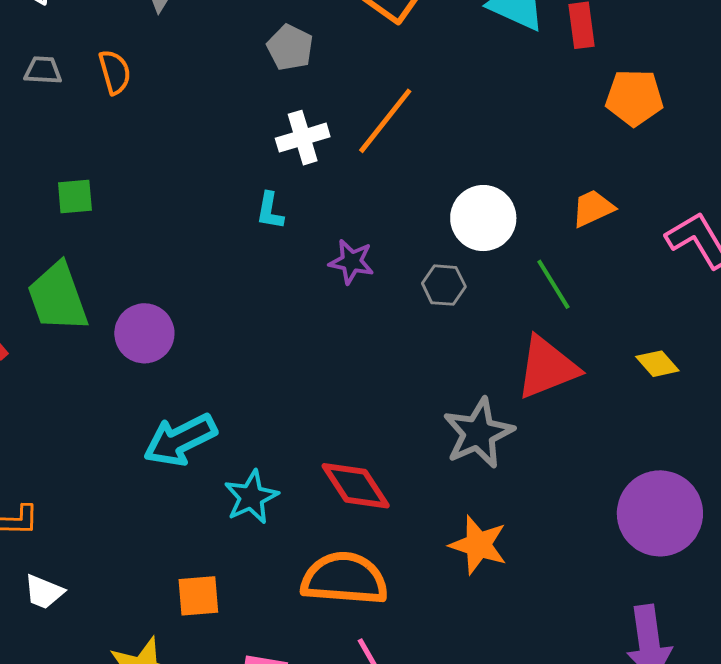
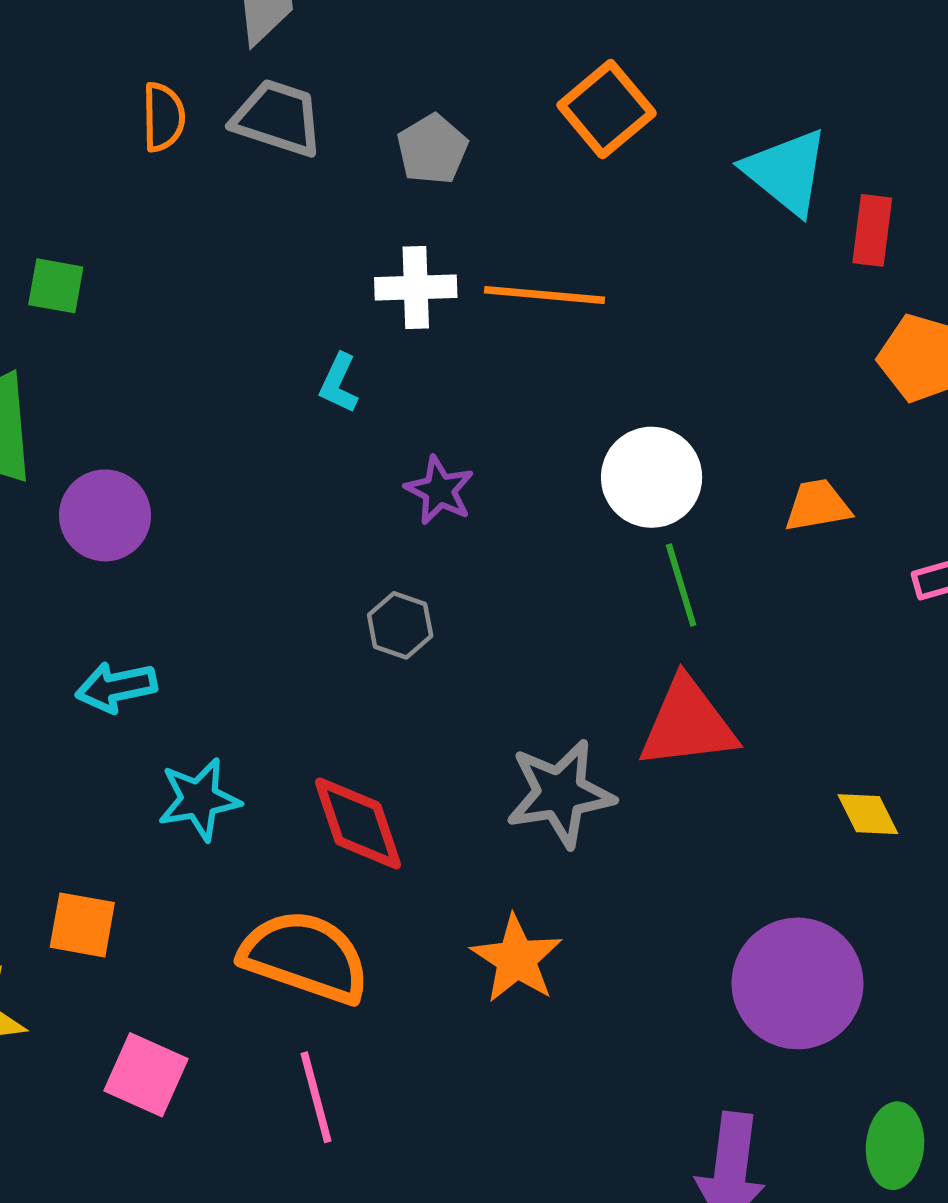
gray trapezoid: (43, 70) -> (278, 118), moved, size x1.6
orange line: (385, 121) -> (545, 295), turned 42
green line: (553, 284) -> (681, 585), moved
gray hexagon: (444, 285) -> (400, 625), moved
yellow diamond: (657, 364) -> (868, 814), moved
cyan arrow: (180, 440) -> (116, 687), size x0.7

